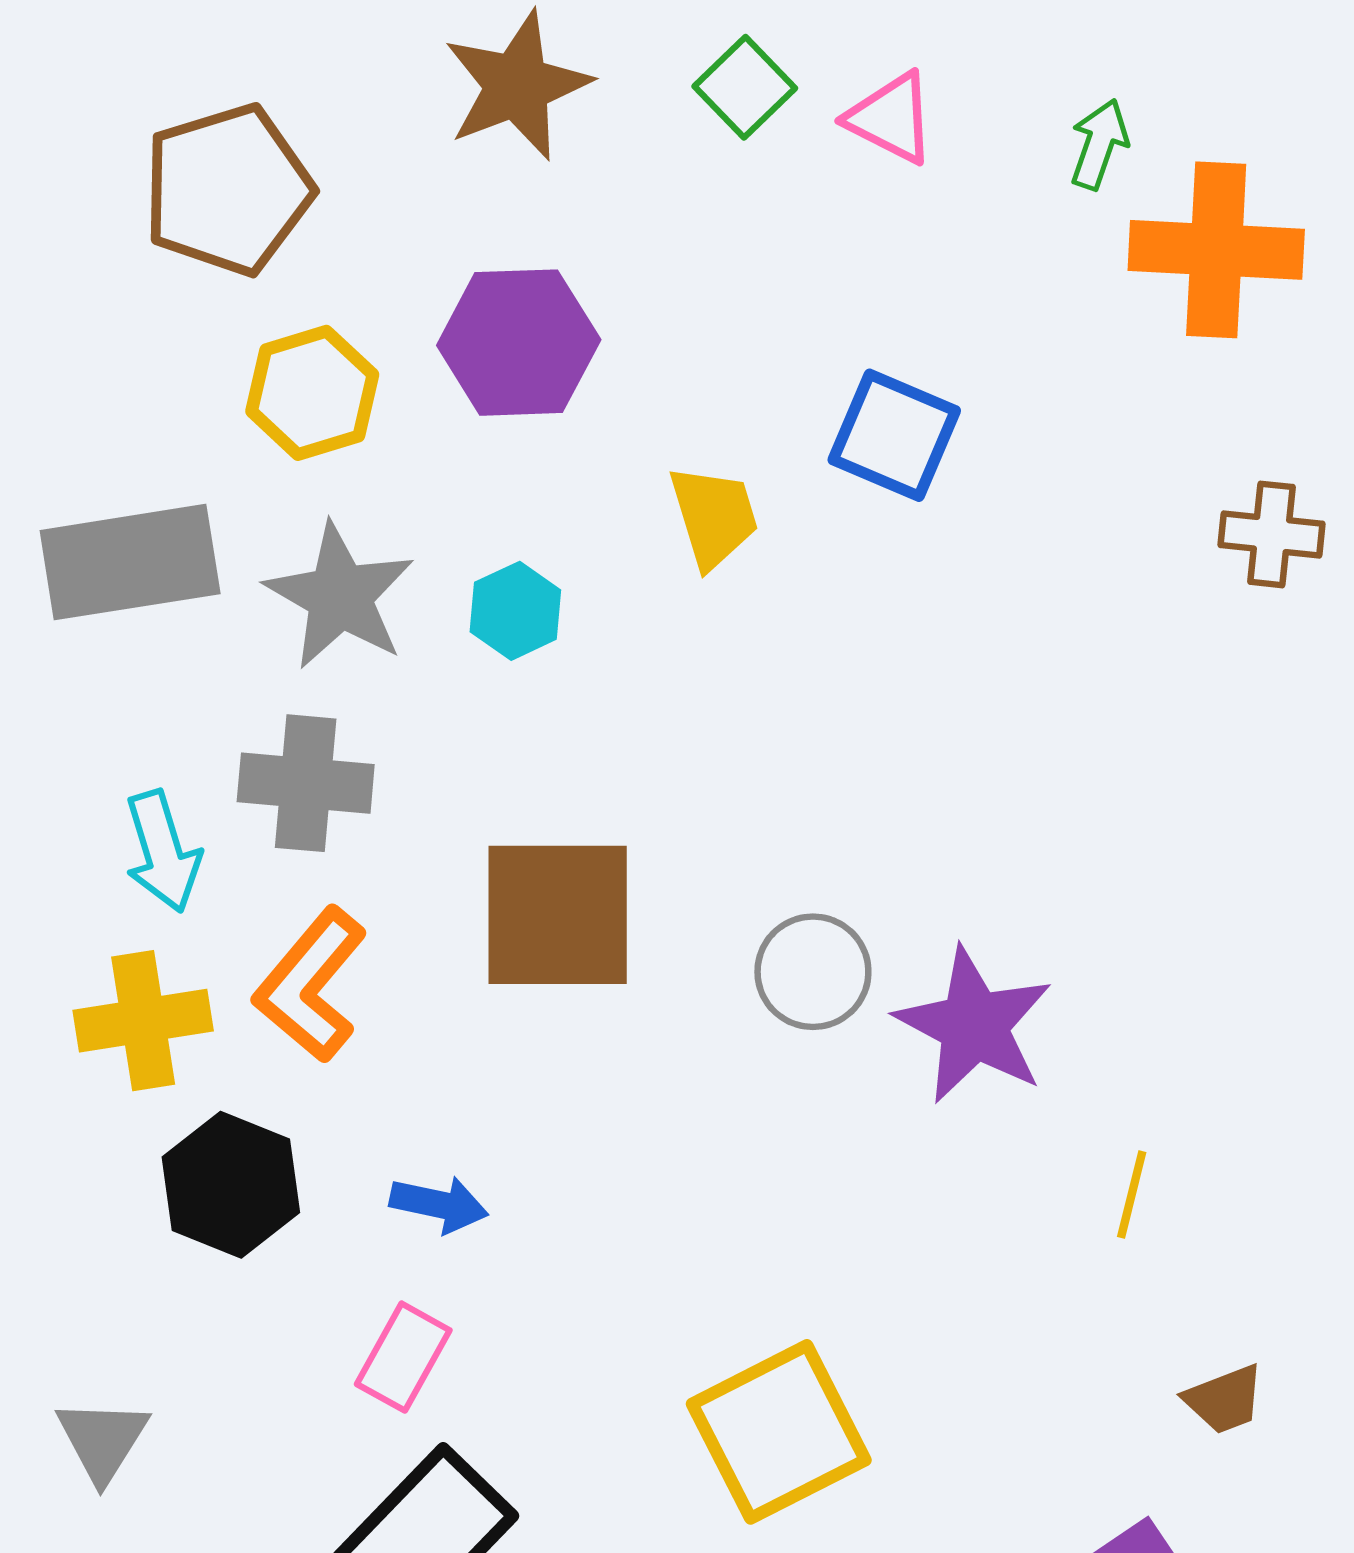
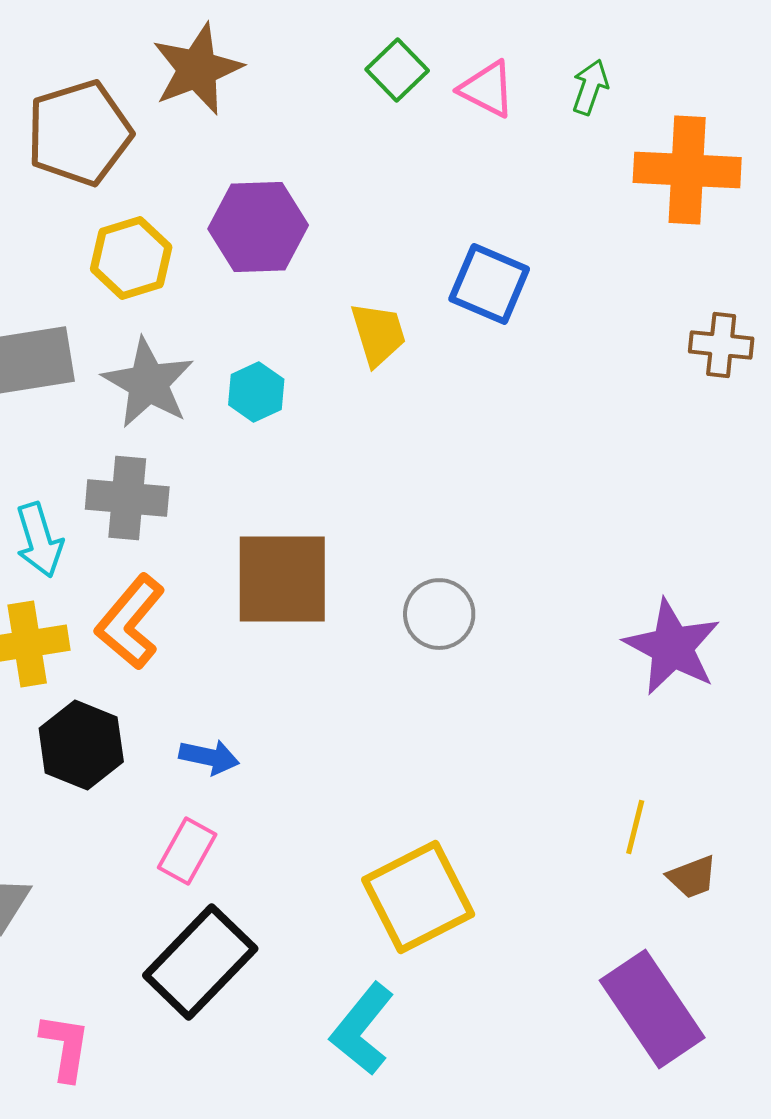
brown star: (517, 86) -> (197, 69), moved
green arrow: (1099, 144) -> (590, 87), moved
purple star: (974, 1025) -> (672, 647), moved
yellow line: (1132, 1195) -> (635, 827), moved

